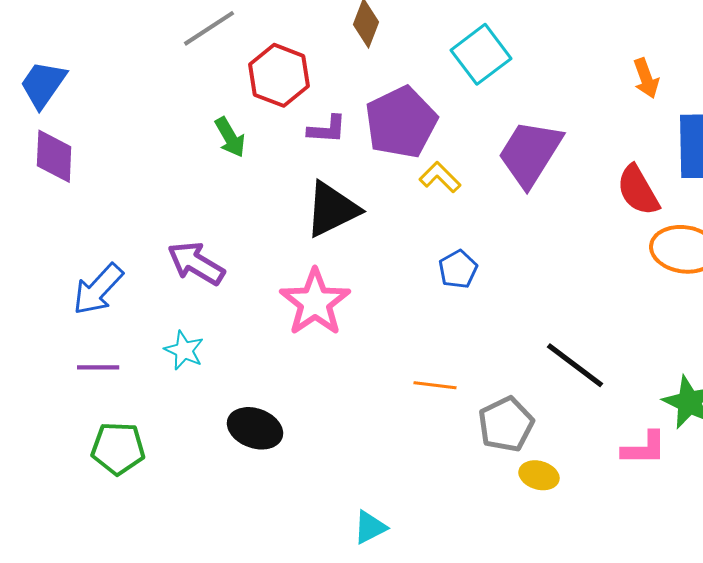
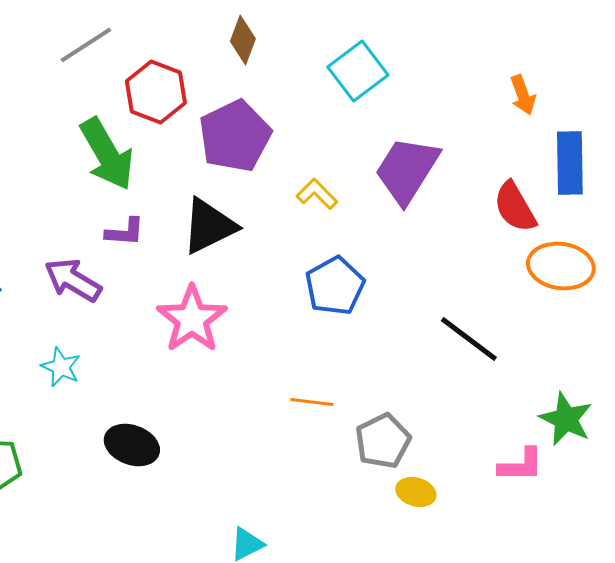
purple pentagon: (401, 122) -> (235, 136), moved
purple L-shape: (327, 129) -> (125, 232), moved
green arrow: (230, 137) -> (107, 154), size x1.8
blue pentagon: (458, 269) -> (335, 286), size x1.5
black line: (575, 365) -> (469, 339), moved

